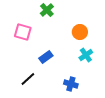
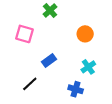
cyan cross: (86, 55) -> (88, 67), moved

